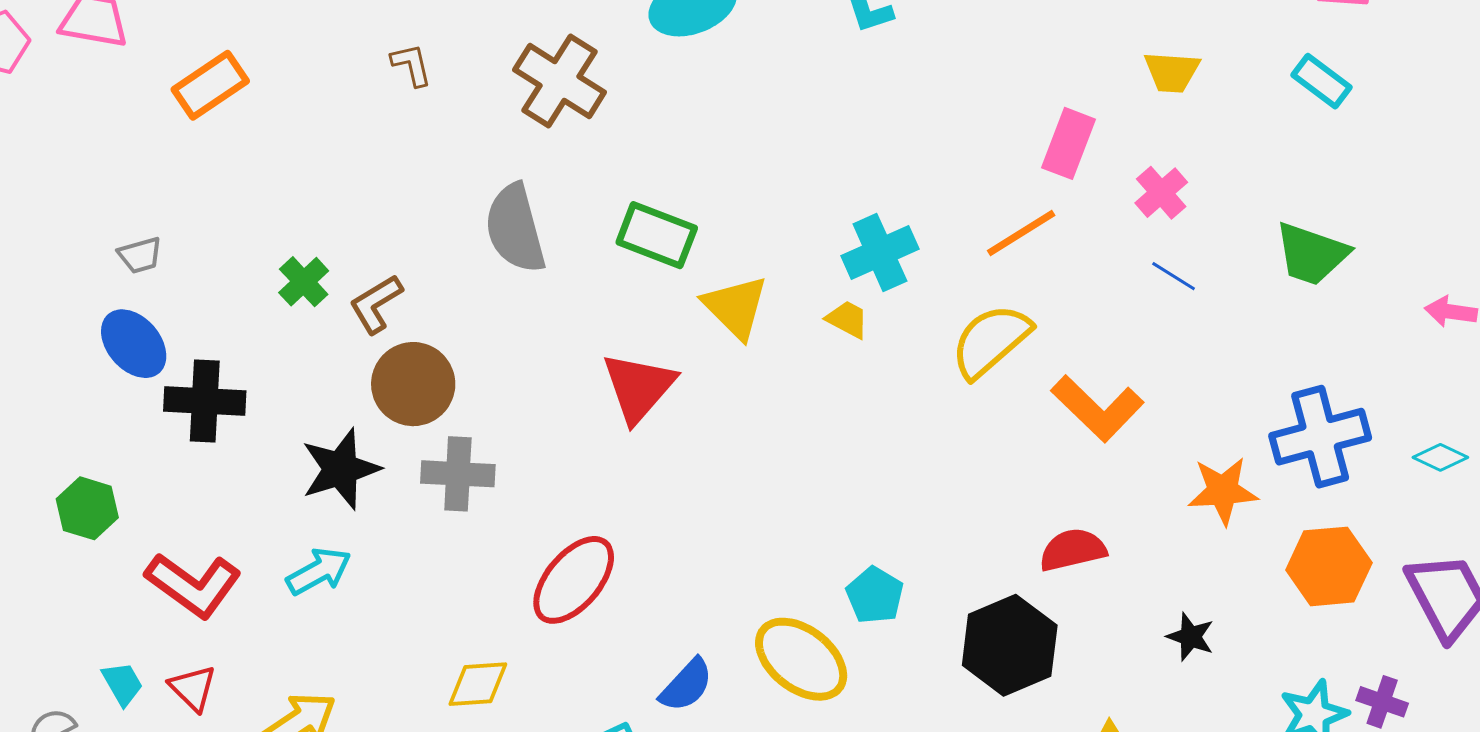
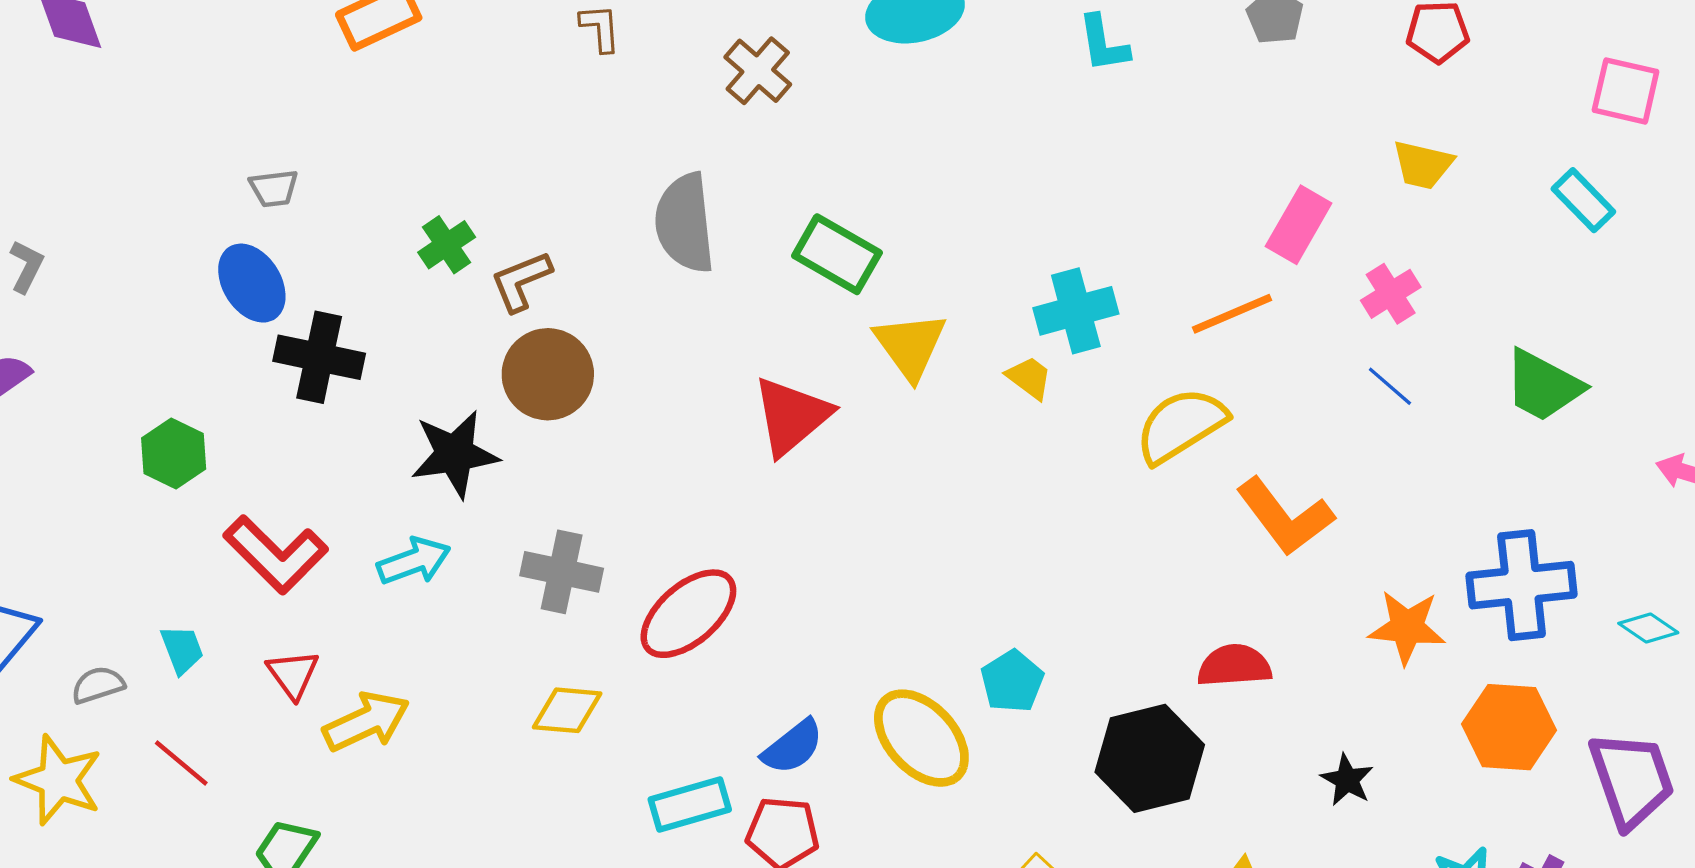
brown cross: (560, 81) -> (758, 71), size x0.7
gray cross: (458, 474) -> (562, 572), moved
red triangle: (193, 688) -> (293, 674), moved

